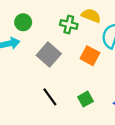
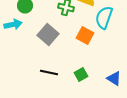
black line: (50, 97) -> (49, 72), turned -42

